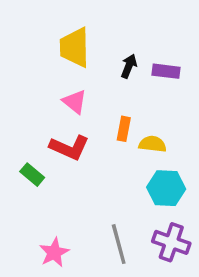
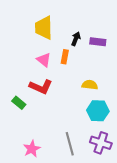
orange rectangle: (124, 129) -> (65, 57), moved

